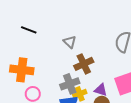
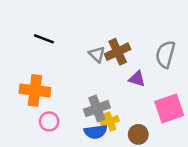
brown cross: (84, 64) -> (118, 52), moved
purple triangle: (101, 90) -> (137, 79), moved

